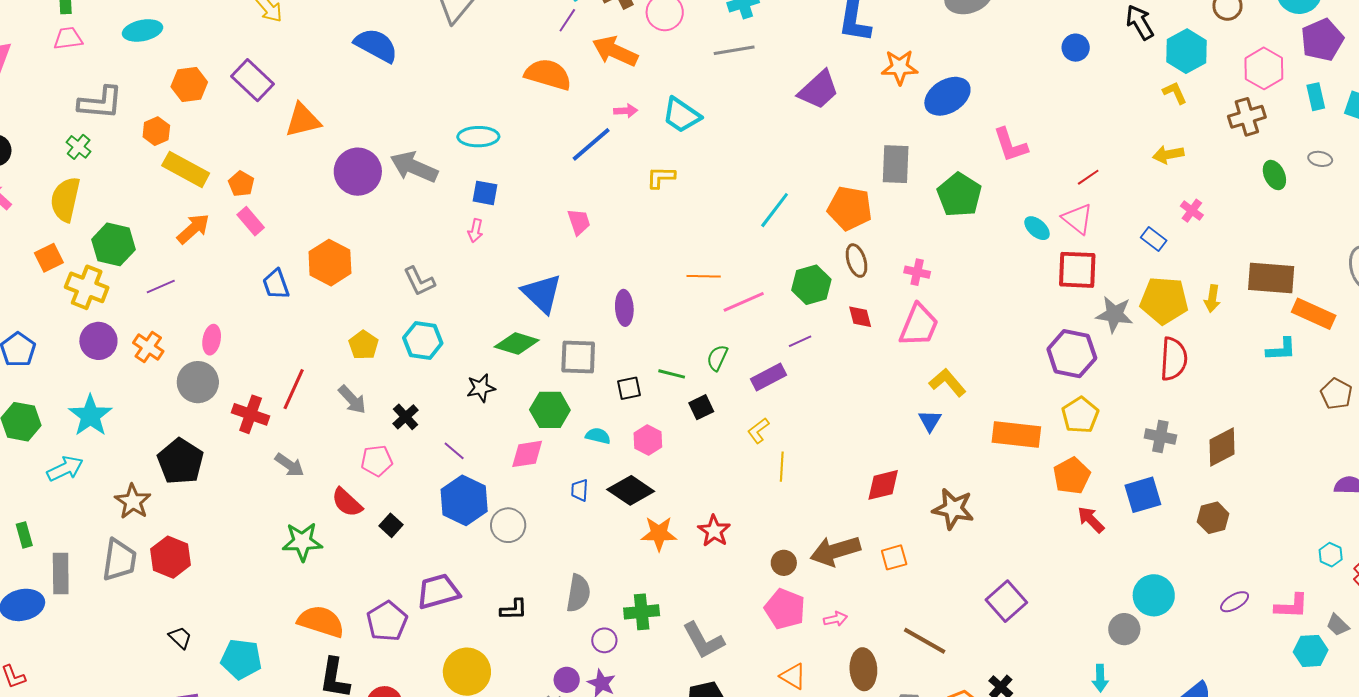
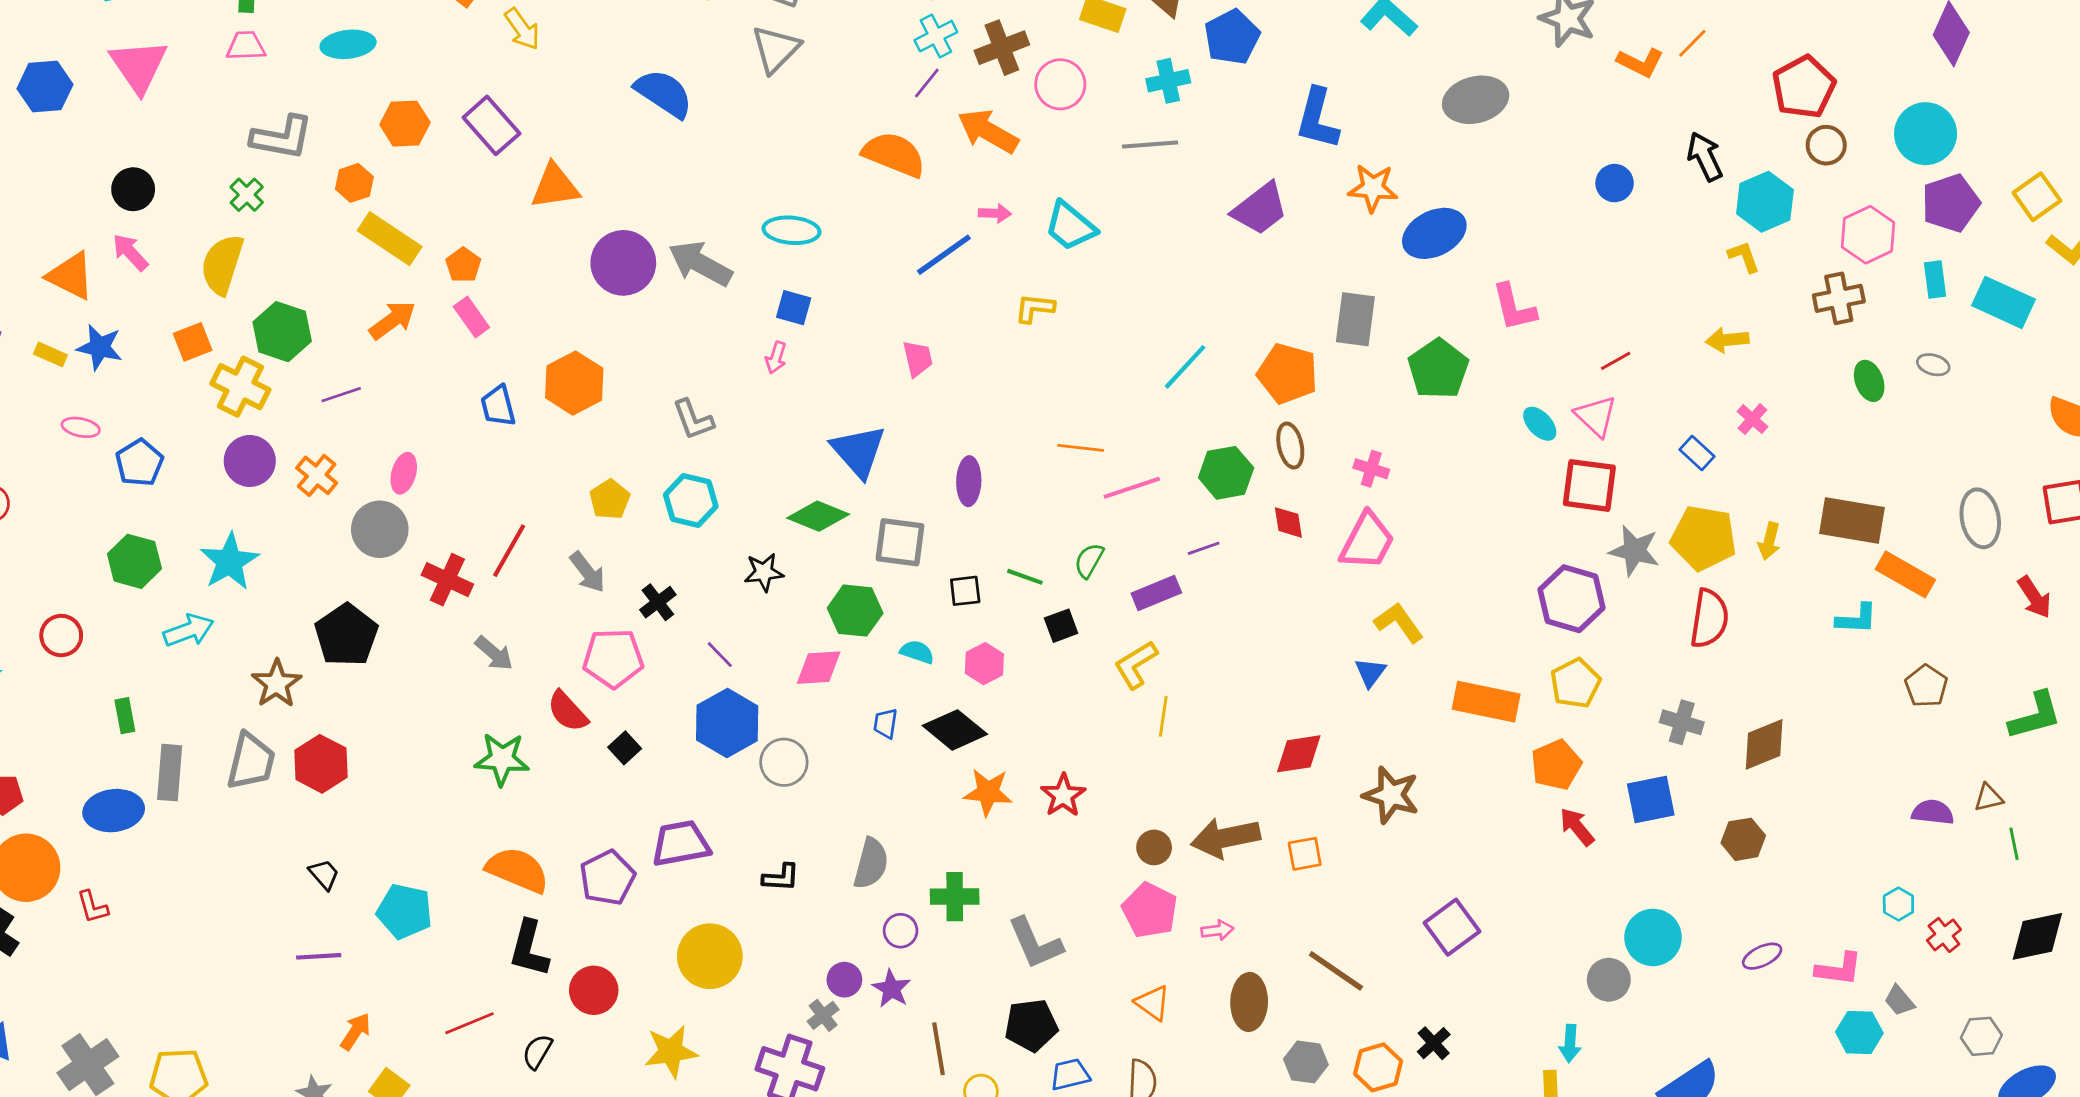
yellow L-shape: (758, 431) -> (1136, 665), size x1.4
pink pentagon: (377, 461) -> (613, 658), size x1.4

